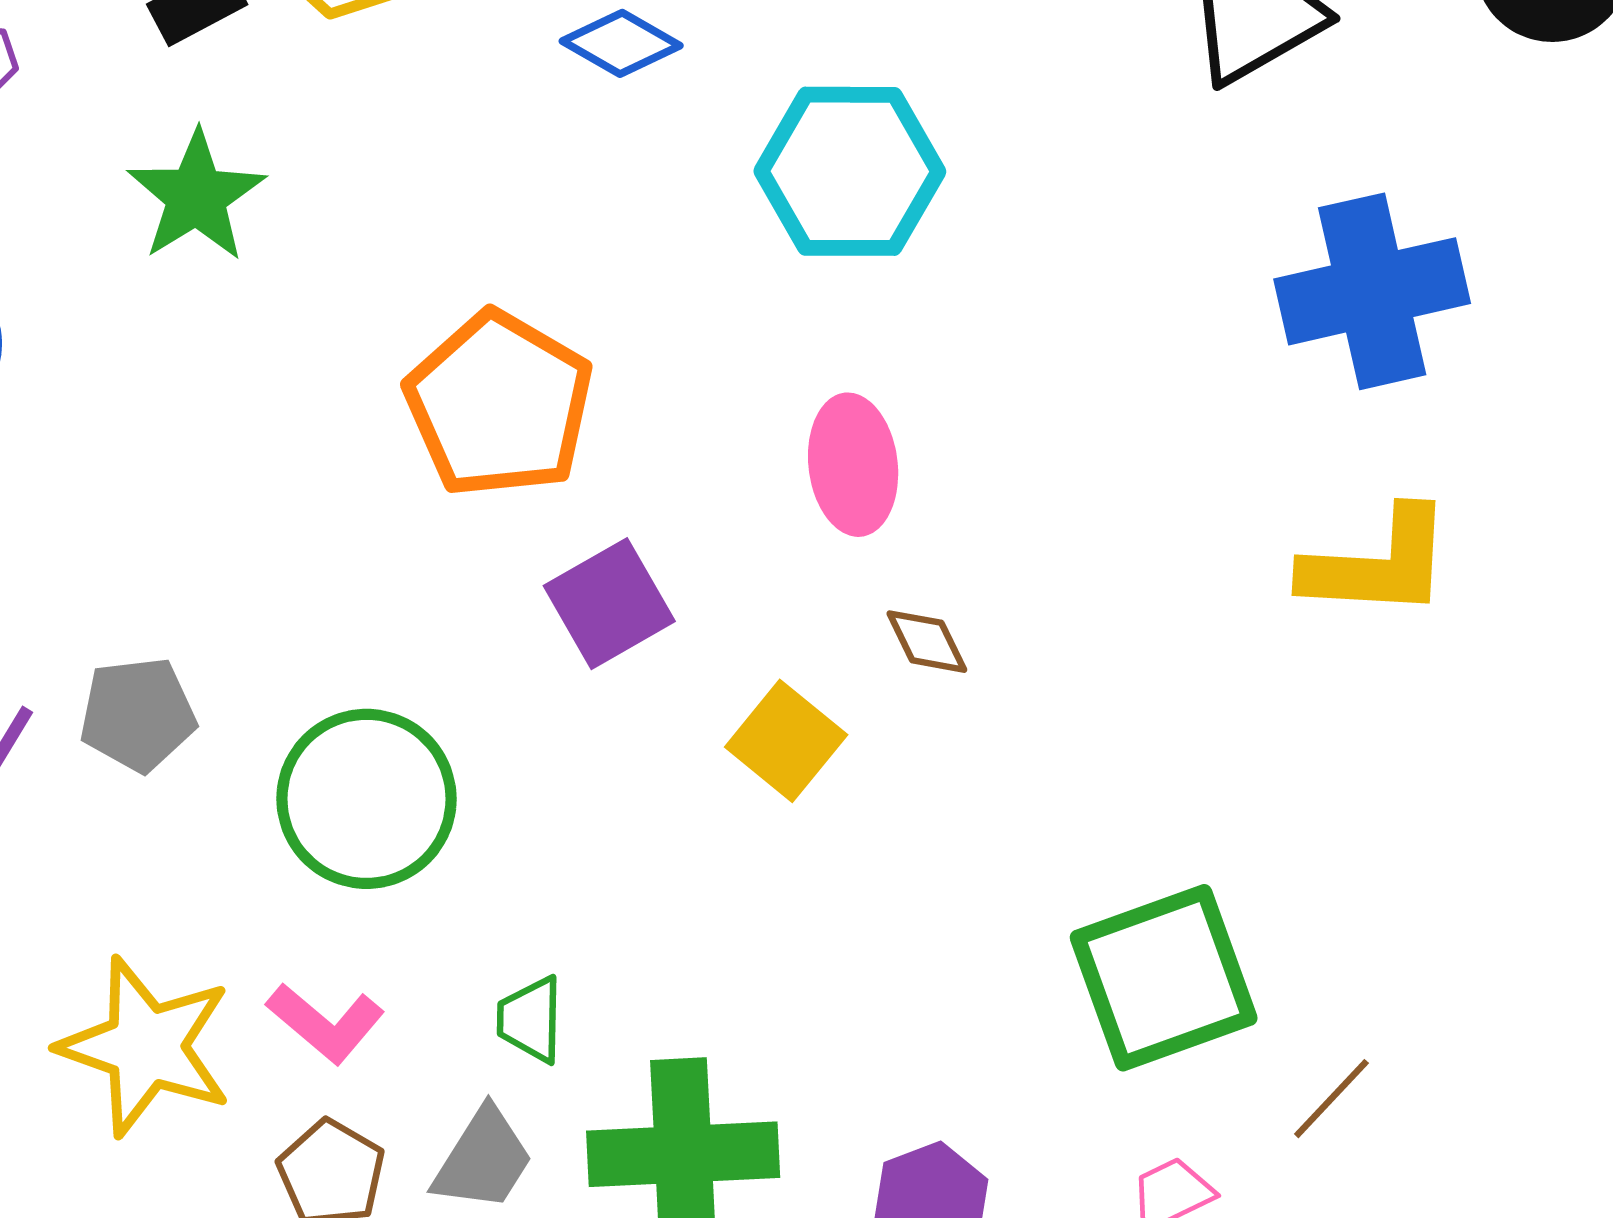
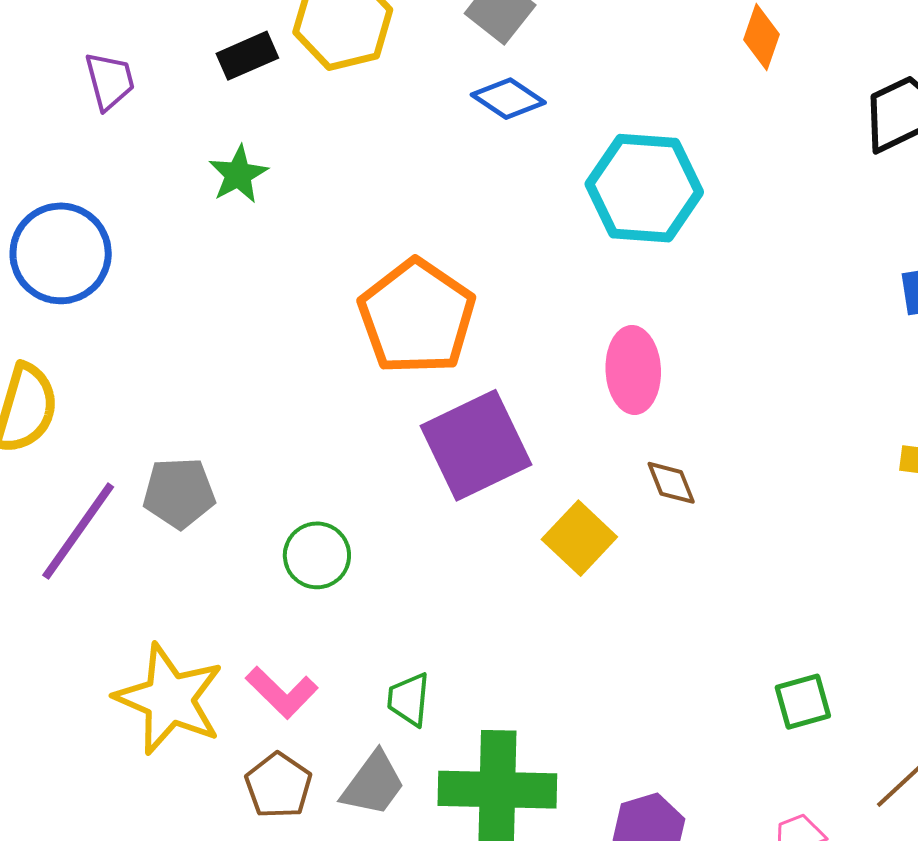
green star: (196, 196) -> (238, 174), size x0.7
purple square: (609, 604) -> (476, 445), size x1.4
green circle: (366, 799) -> (317, 555), size x0.6
green square: (1164, 978) -> (803, 702), size x0.5

